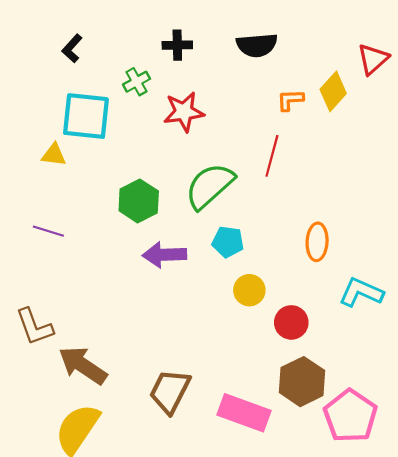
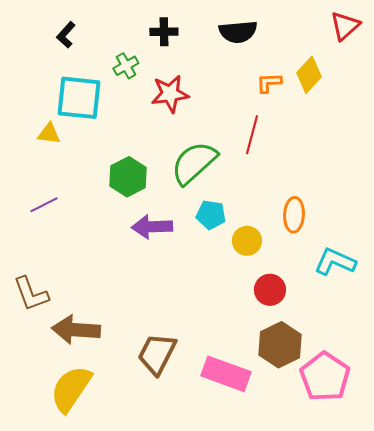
red triangle: (373, 59) -> (345, 26), moved
purple line: (48, 231) -> (44, 205), turned -44
yellow circle: (249, 290) -> (247, 241), moved
brown arrow: (83, 365) -> (76, 330), turned -30

